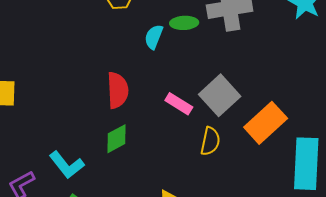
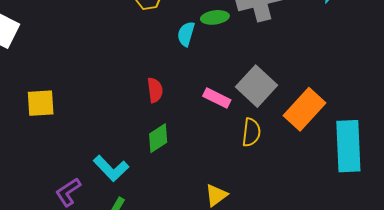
red semicircle: (118, 90) -> (155, 90), size x0.7

